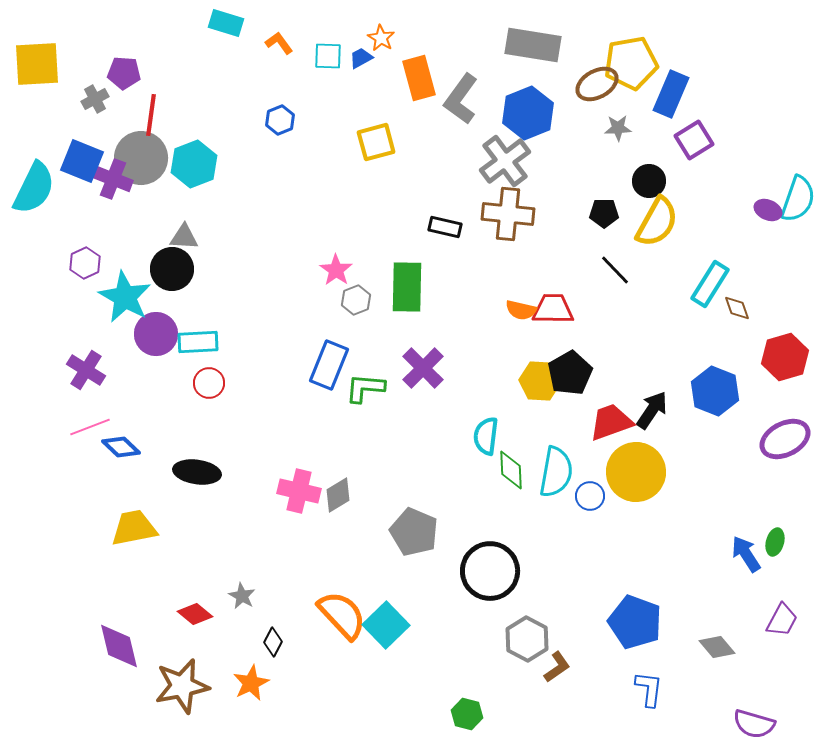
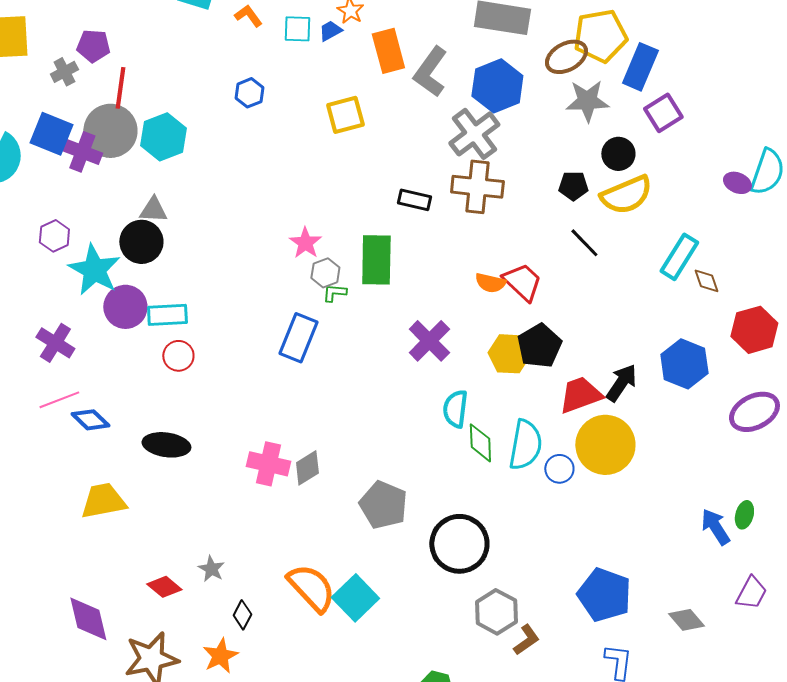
gray star: (618, 128) -> (587, 101), size x1.6
yellow semicircle: (657, 222) -> (626, 195), turned 38
red trapezoid: (553, 309) -> (522, 282), turned 42
purple cross: (423, 368) -> (429, 341), moved
green L-shape: (365, 388) -> (334, 293), moved, size x0.6

